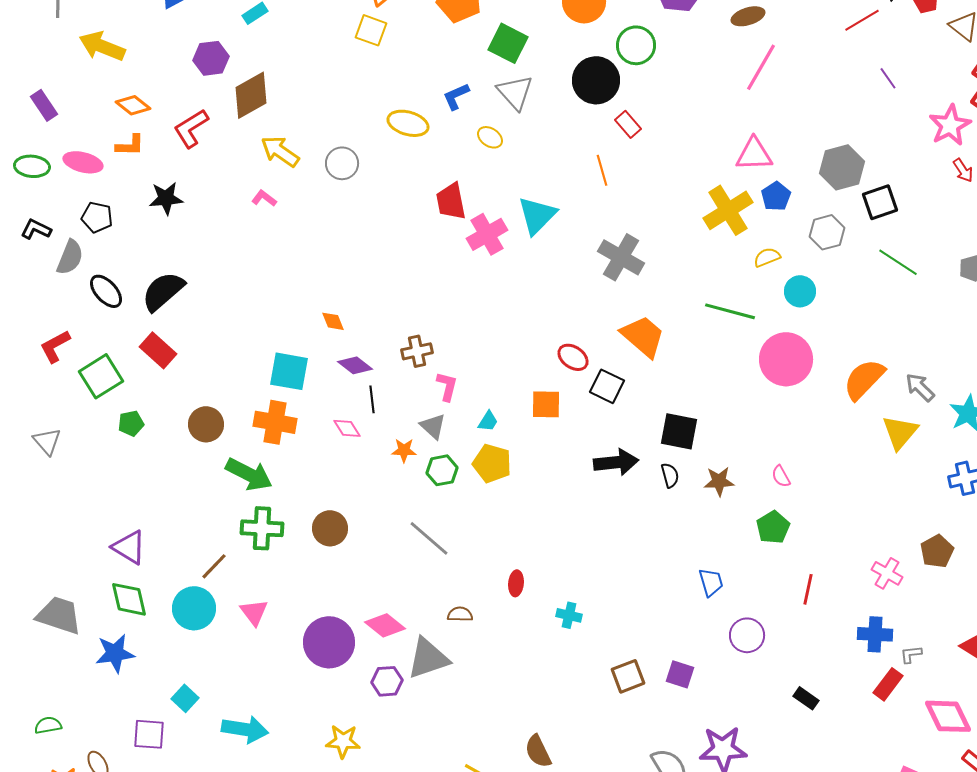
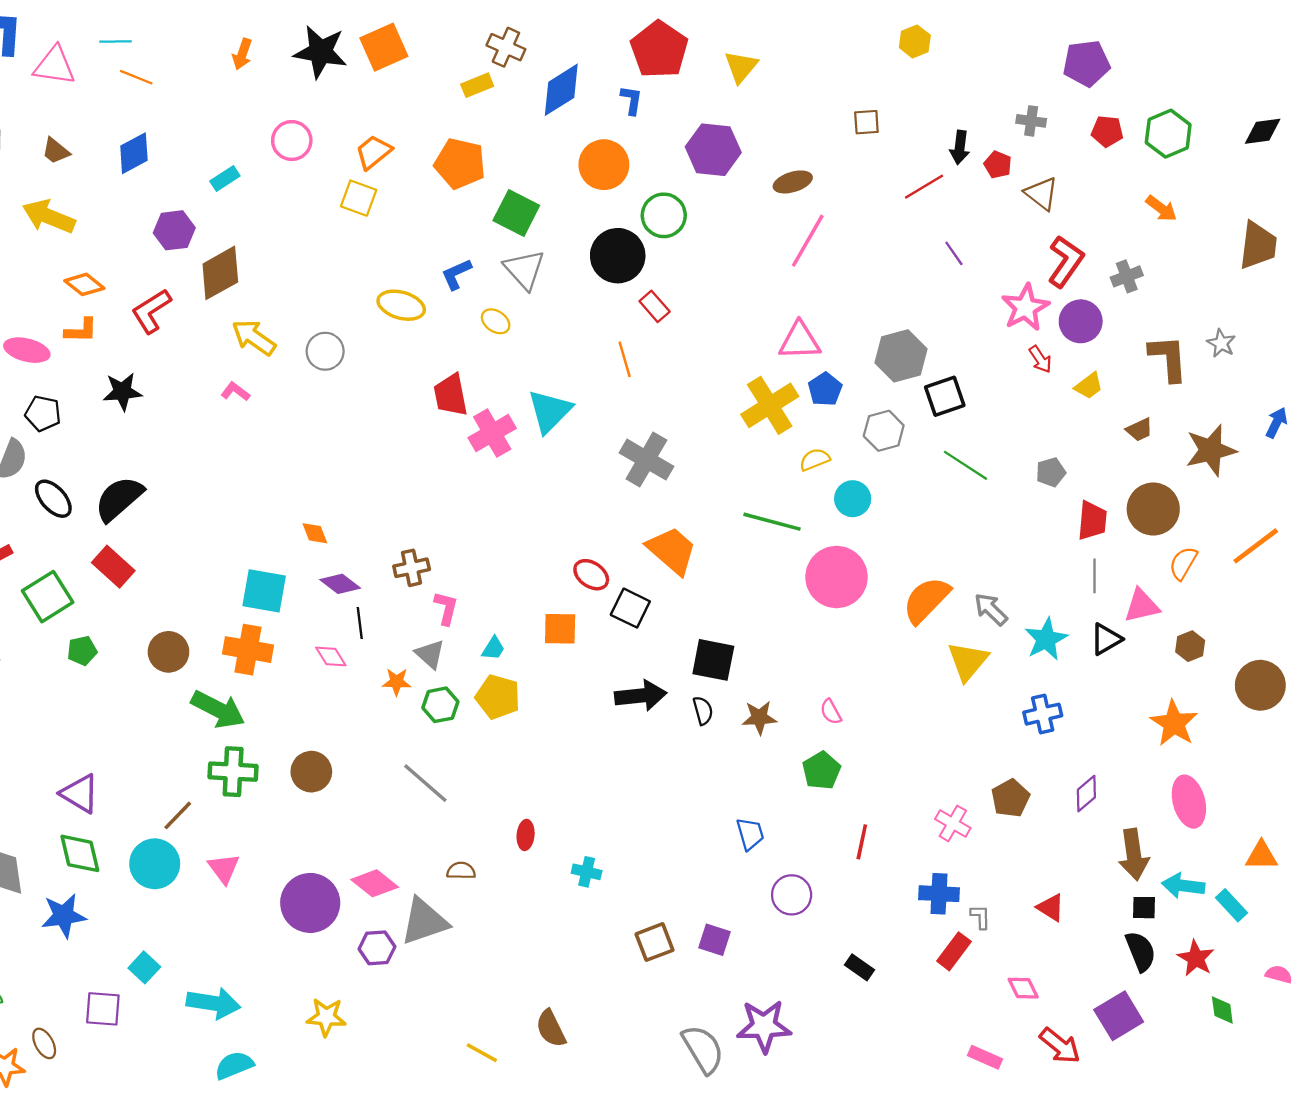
gray L-shape: (911, 654) -> (980, 917), turned 95
pink diamond: (948, 716) -> (1023, 988), size x0.6

